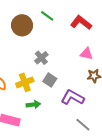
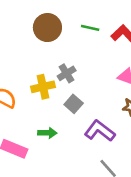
green line: (47, 16) -> (90, 28), moved, turned -32
yellow cross: (25, 82) -> (43, 87), moved

